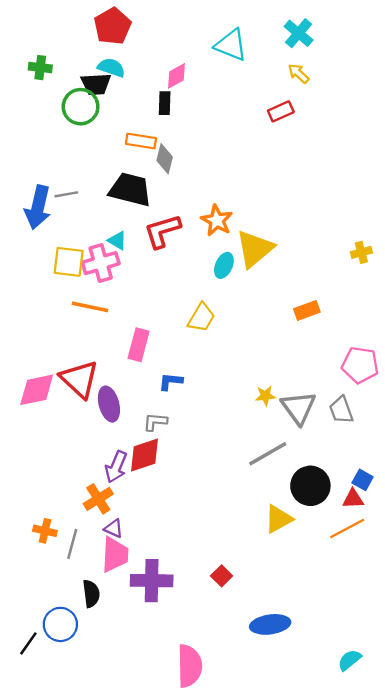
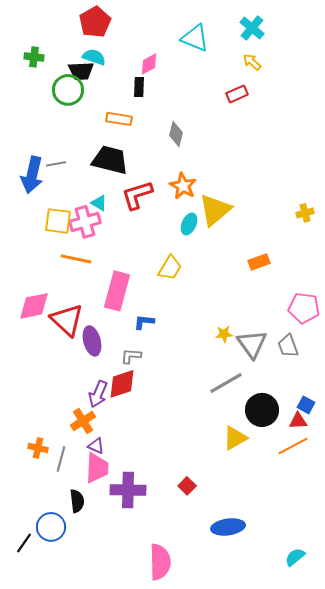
gray diamond: (165, 159) -> (176, 134), moved
pink rectangle: (139, 345) -> (117, 291), size x1.4
pink diamond: (37, 390) -> (34, 306), moved

